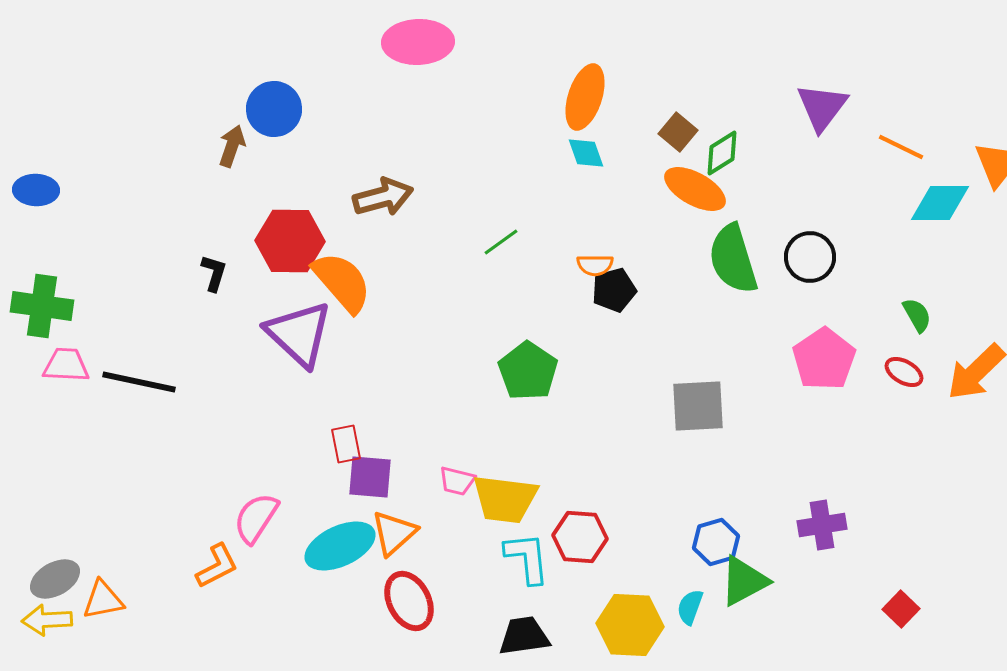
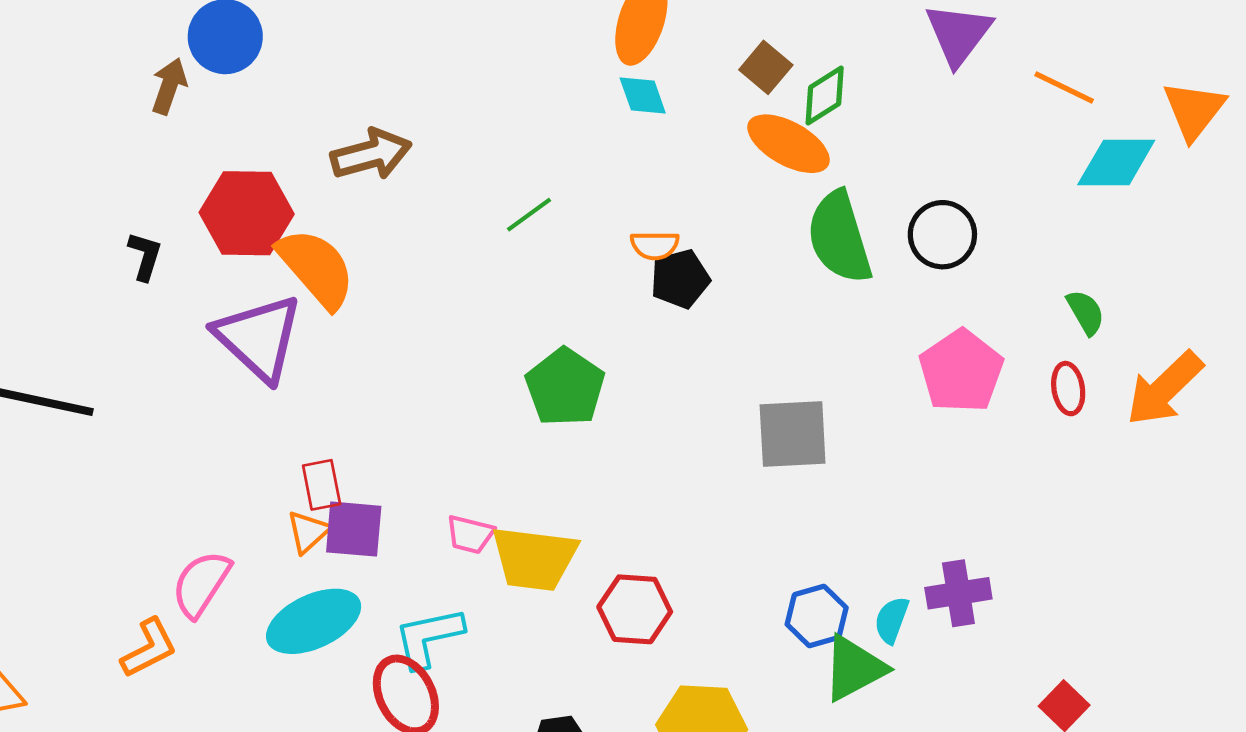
red ellipse: (904, 372) -> (1068, 389), turned 51
orange triangle: (394, 533) -> (308, 532), moved, size x0.7
cyan L-shape: (527, 558) -> (429, 637), moved, turned -96
cyan semicircle: (690, 607) -> (892, 620), moved

